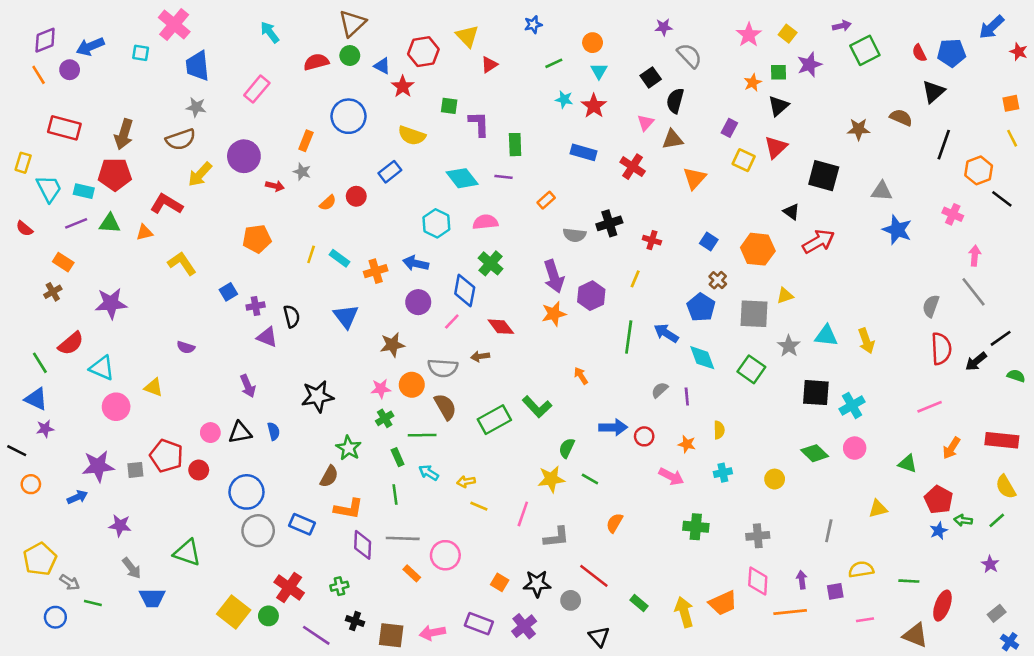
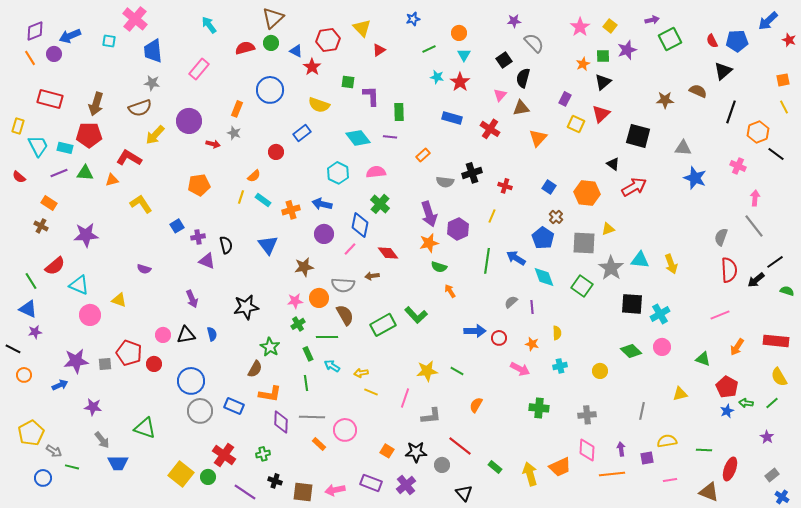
orange semicircle: (328, 203) -> (254, 176), moved
brown cross: (53, 292) -> (41, 226), turned -32
gray star: (789, 346) -> (611, 268), size x1.4
green semicircle: (567, 448) -> (439, 267), moved, turned -98

